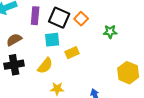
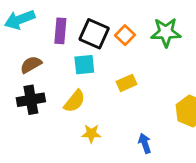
green star: (110, 32) -> (166, 32), moved, size x1.5
yellow rectangle: (72, 53) -> (126, 83), moved

